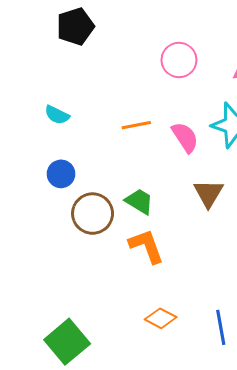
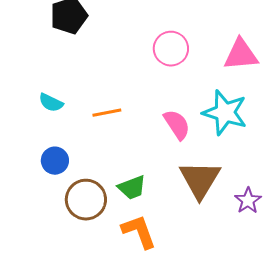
orange line: (136, 125) -> (107, 113), moved
brown triangle: (208, 193) -> (200, 180), size x1.4
green trapezoid: (139, 201) -> (132, 188), turned 128

